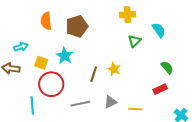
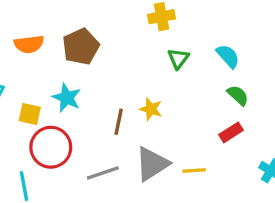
orange semicircle: (46, 21) -> (29, 44), turned -84
cyan semicircle: (159, 30) -> (228, 56), moved
gray triangle: (110, 102) -> (152, 164), size x1.6

